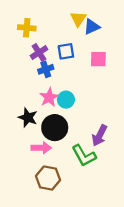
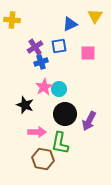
yellow triangle: (78, 19) -> (95, 16), moved
blue triangle: (92, 27) -> (70, 24), moved
yellow cross: (27, 28) -> (12, 20), moved
black circle: (55, 128) -> (65, 114), moved
green L-shape: (84, 156) -> (60, 143), moved, turned 40

